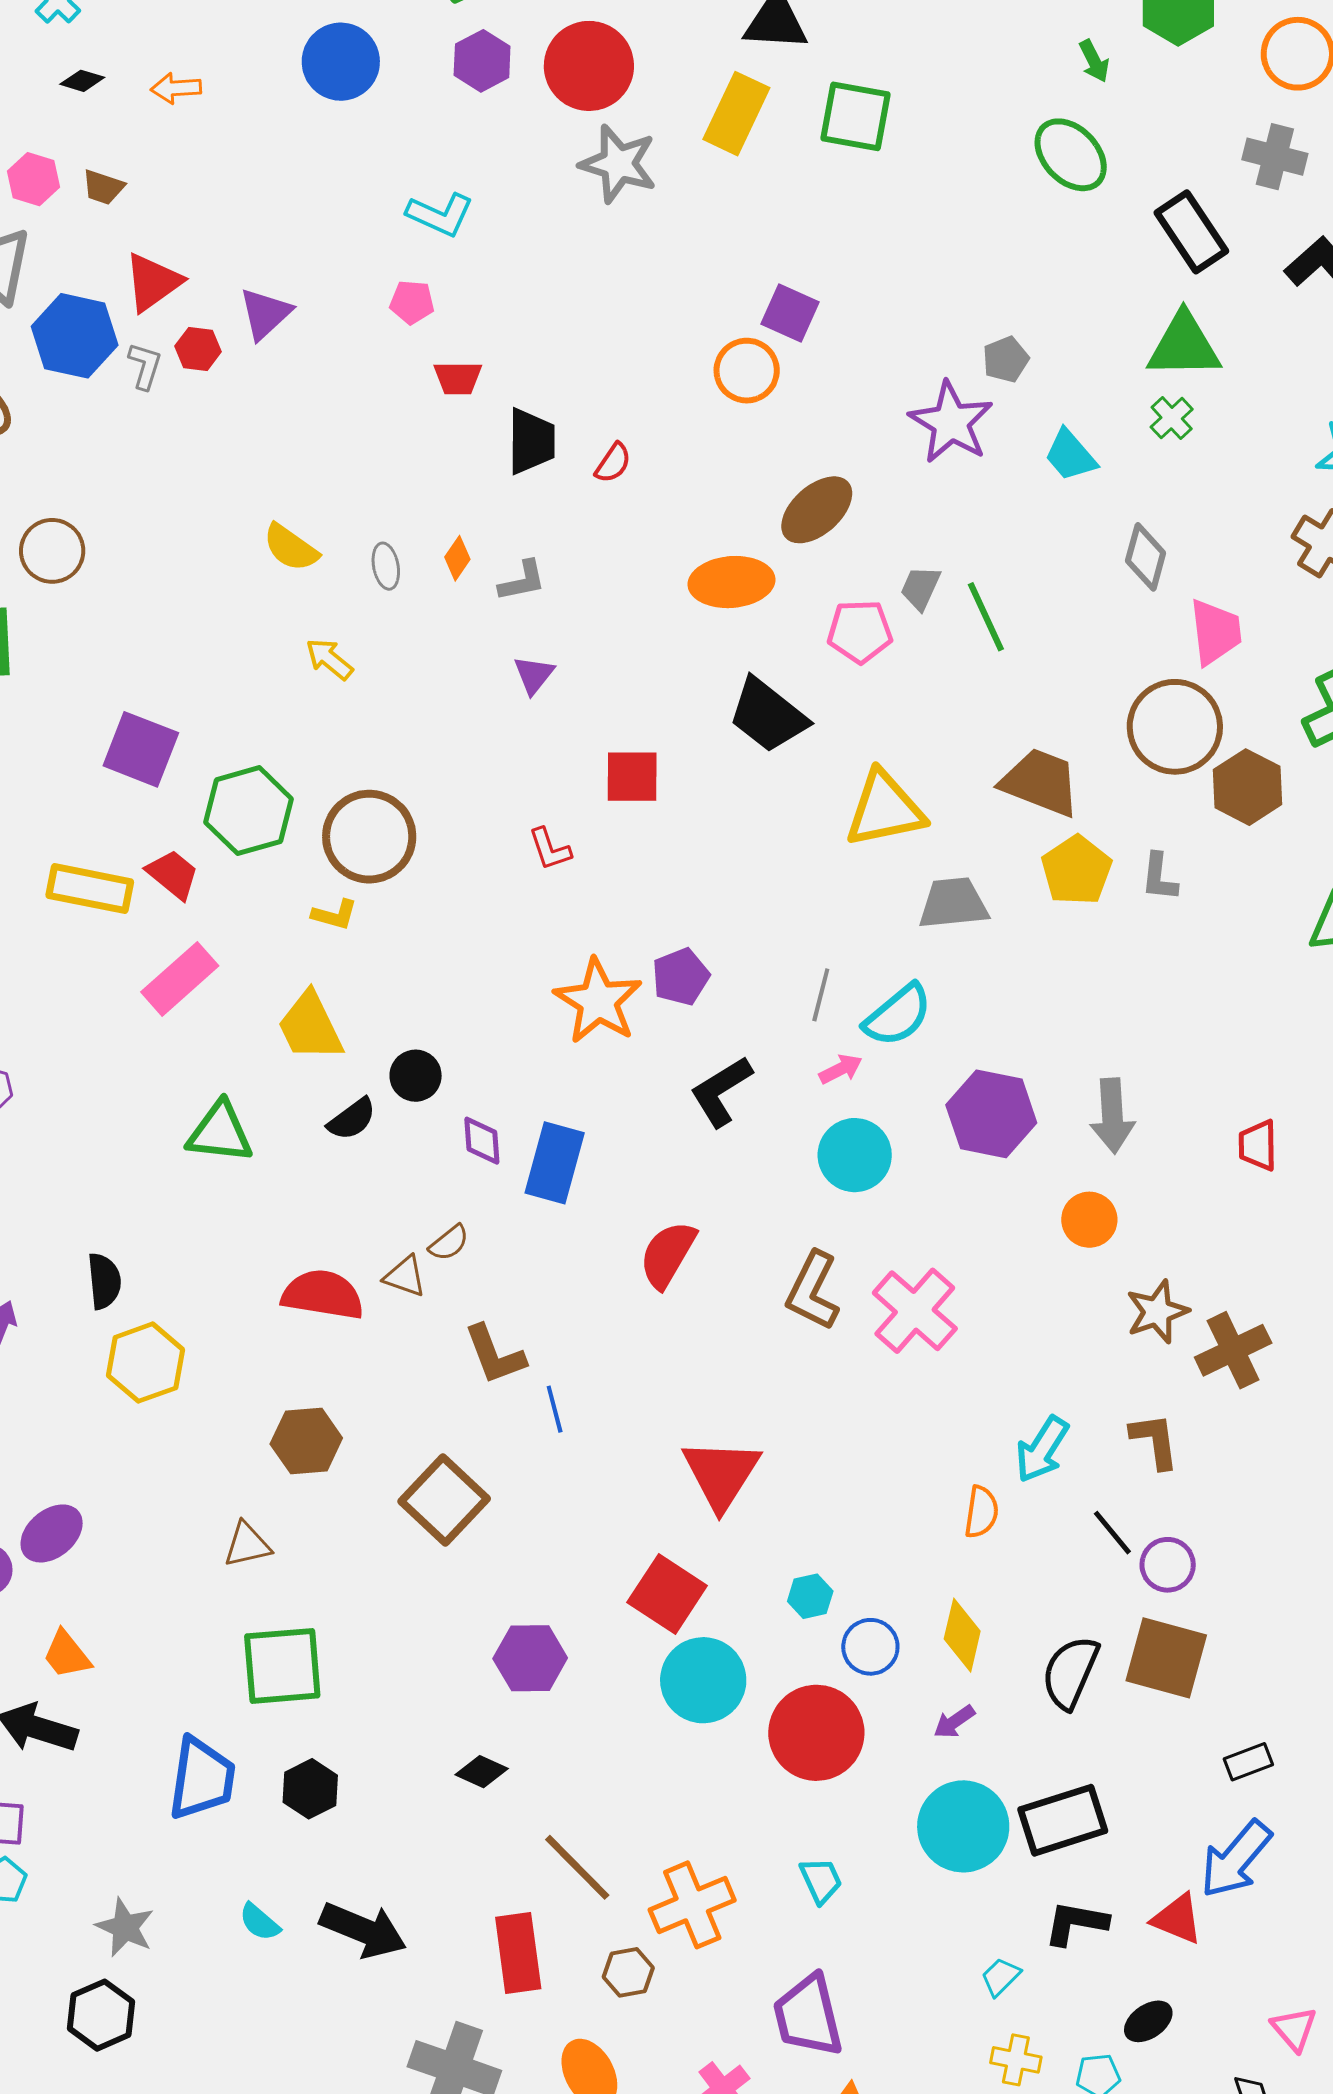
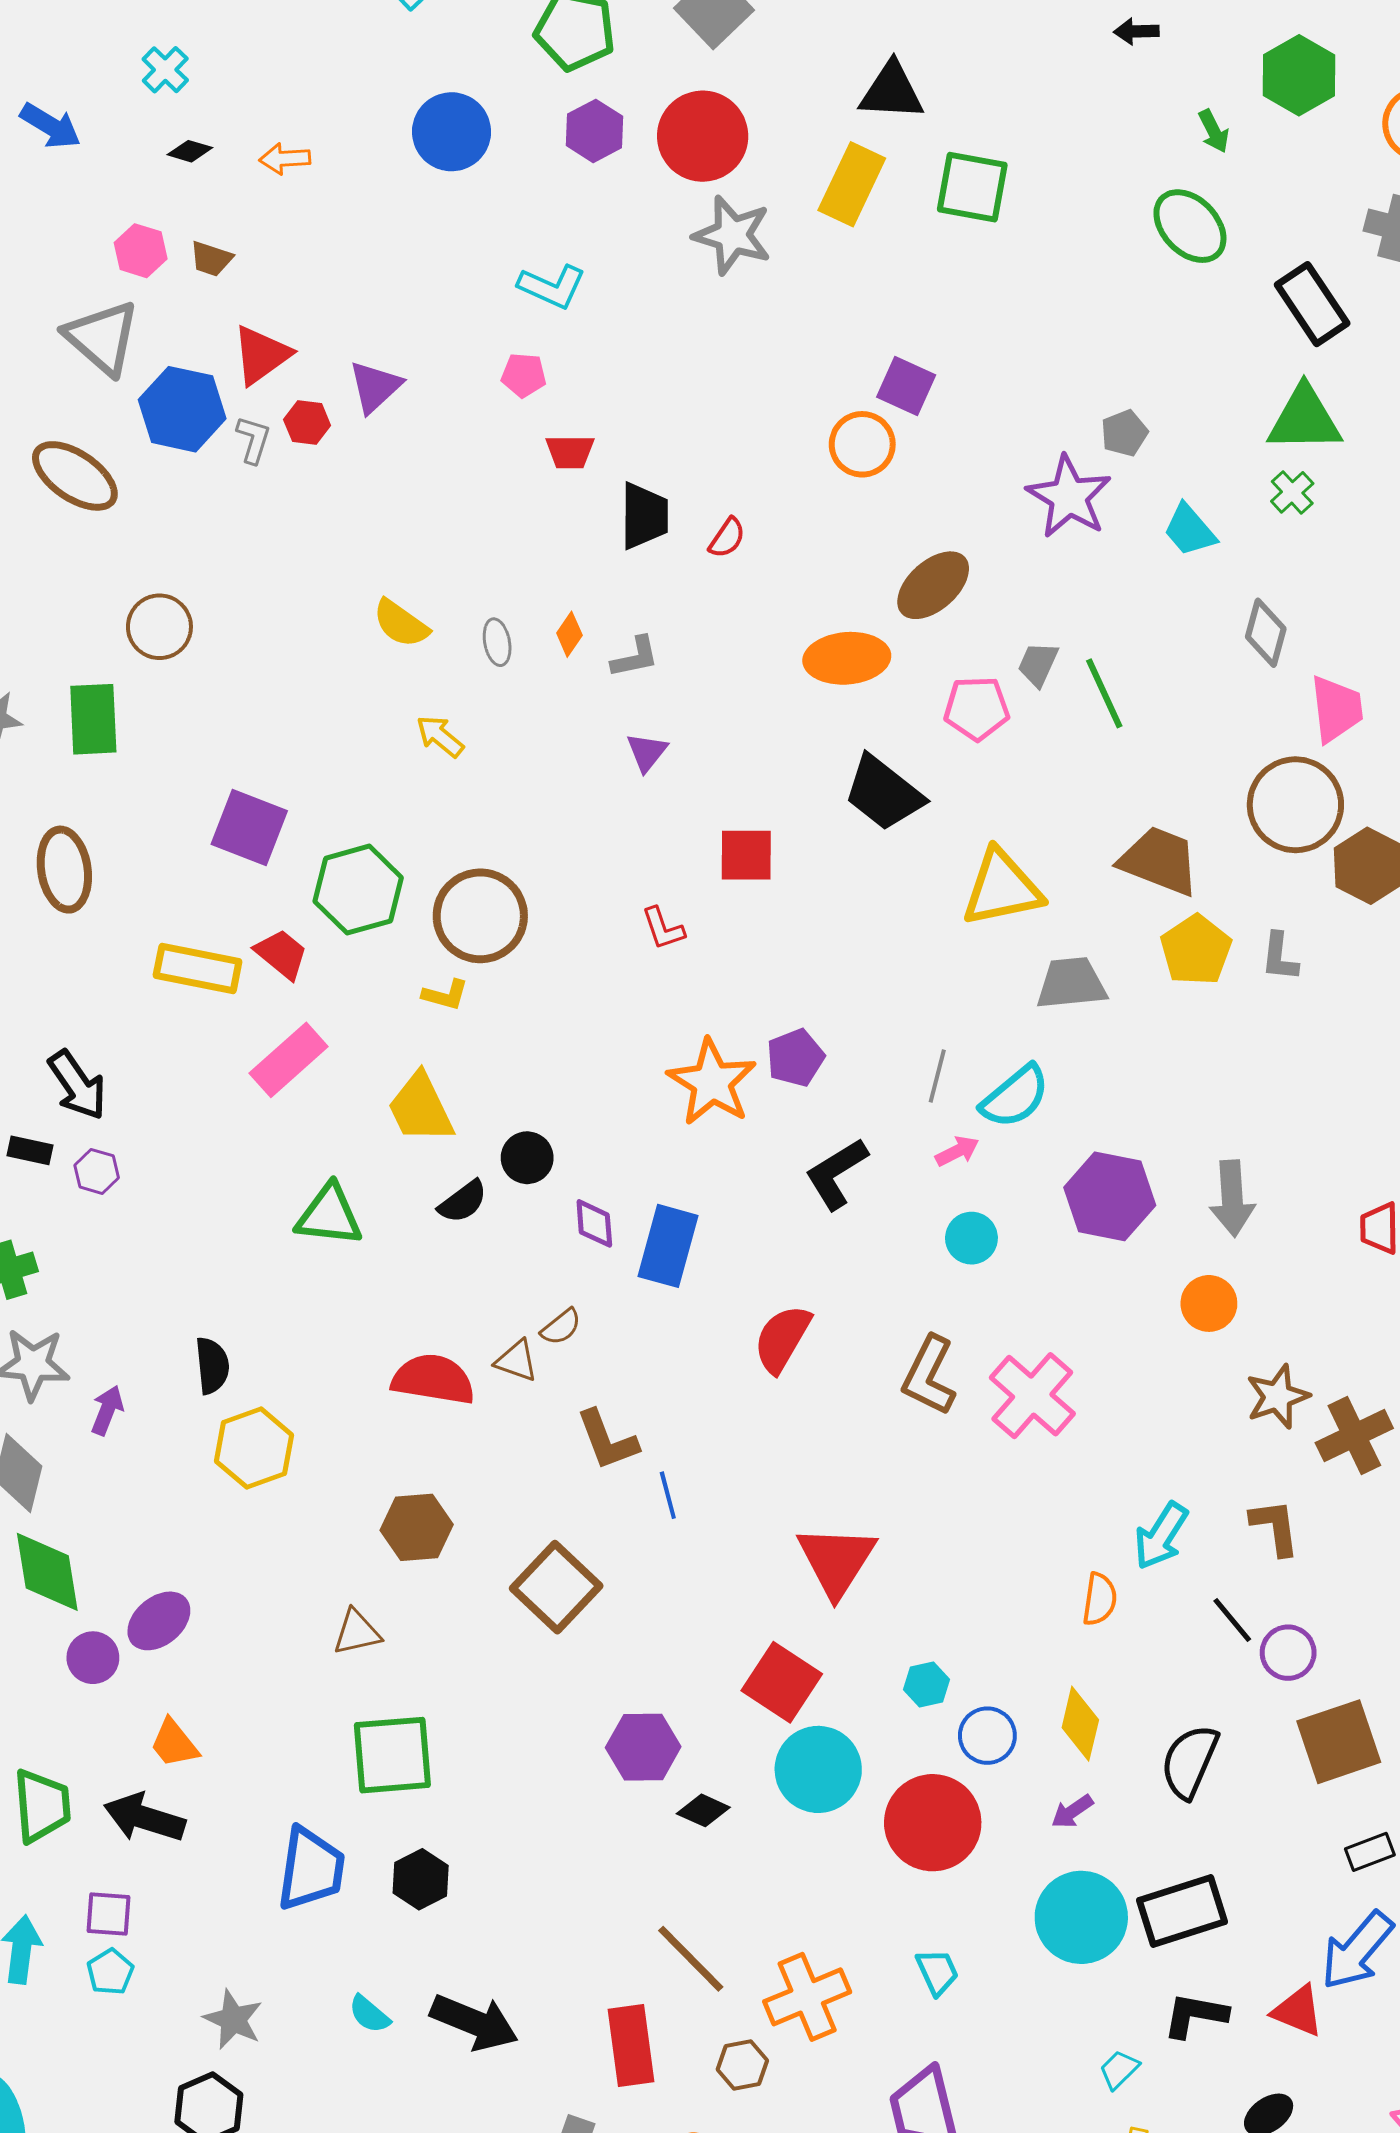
cyan circle: (855, 1155) -> (971, 1238), size x0.7
brown square: (1166, 1658) -> (1339, 1742), moved, turned -34
black diamond: (482, 1772) -> (703, 1810), moved

